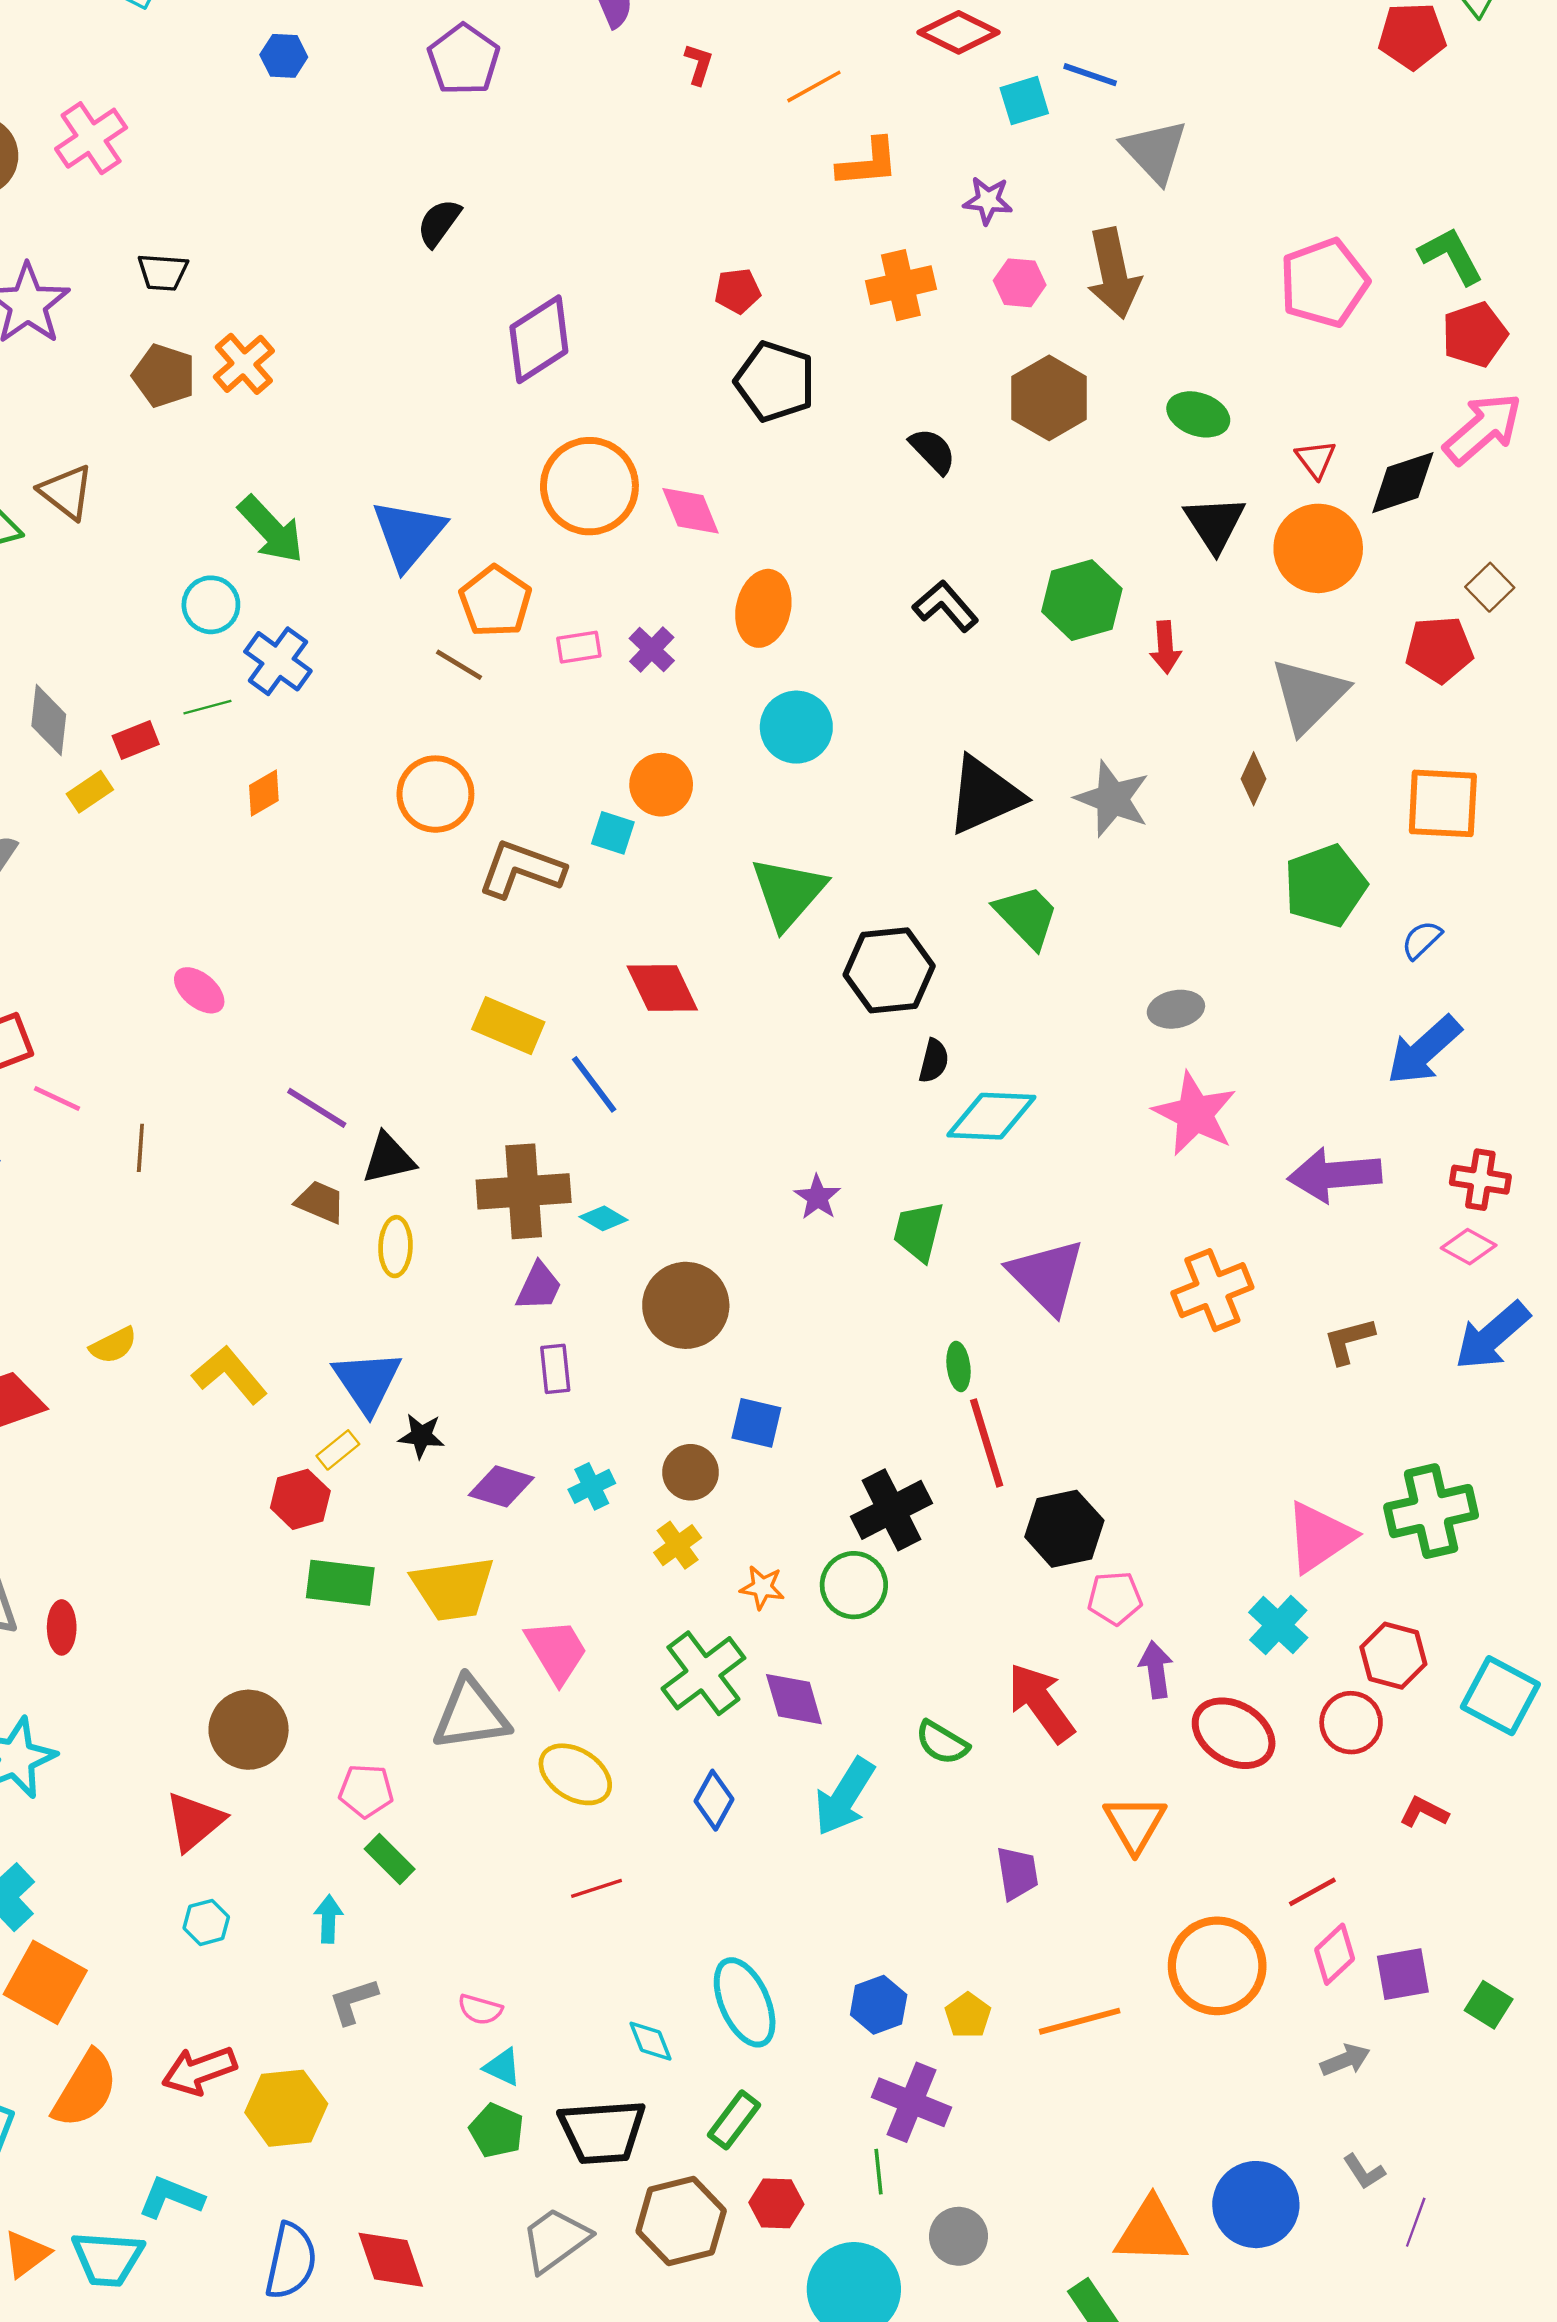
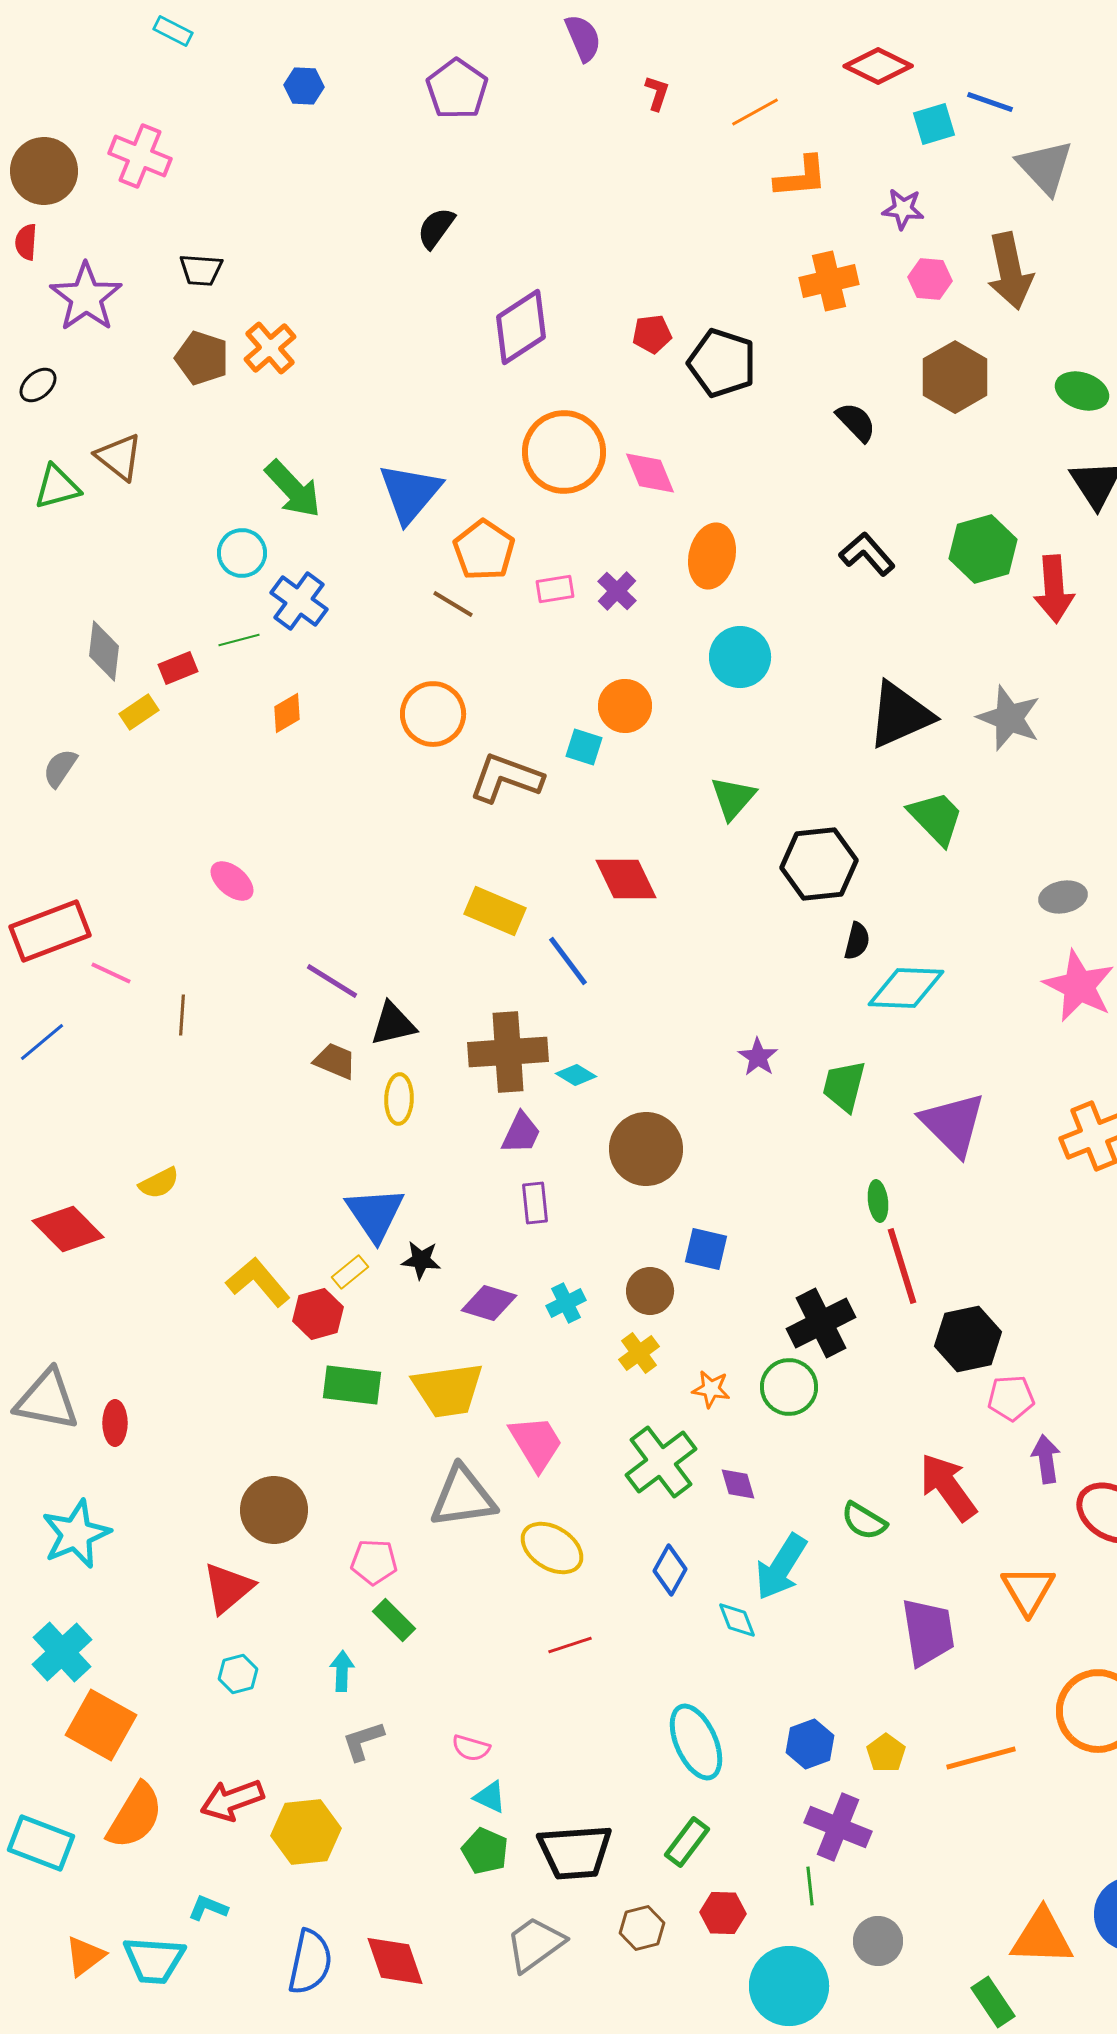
pink cross: (91, 138) -> (140, 156), turned -34
red pentagon: (738, 291) -> (652, 334), moved
red arrow: (1165, 647) -> (1054, 589), size x1.5
green triangle: (788, 893) -> (733, 798), size x0.7
yellow L-shape: (230, 1375) -> (258, 1282), moved
purple diamond: (794, 1699) -> (738, 1484), size x0.7
purple trapezoid: (1017, 1873) -> (928, 1632), size x1.5
cyan diamond: (651, 2041) -> (737, 1620), moved
cyan L-shape: (171, 2197) -> (208, 1908), size x0.7
brown hexagon: (681, 2221) -> (642, 1928), size x0.6

